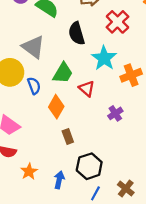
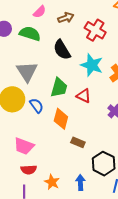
gray triangle: (33, 47) -> (27, 72), turned 35
brown rectangle: (68, 137) -> (78, 142), turned -32

